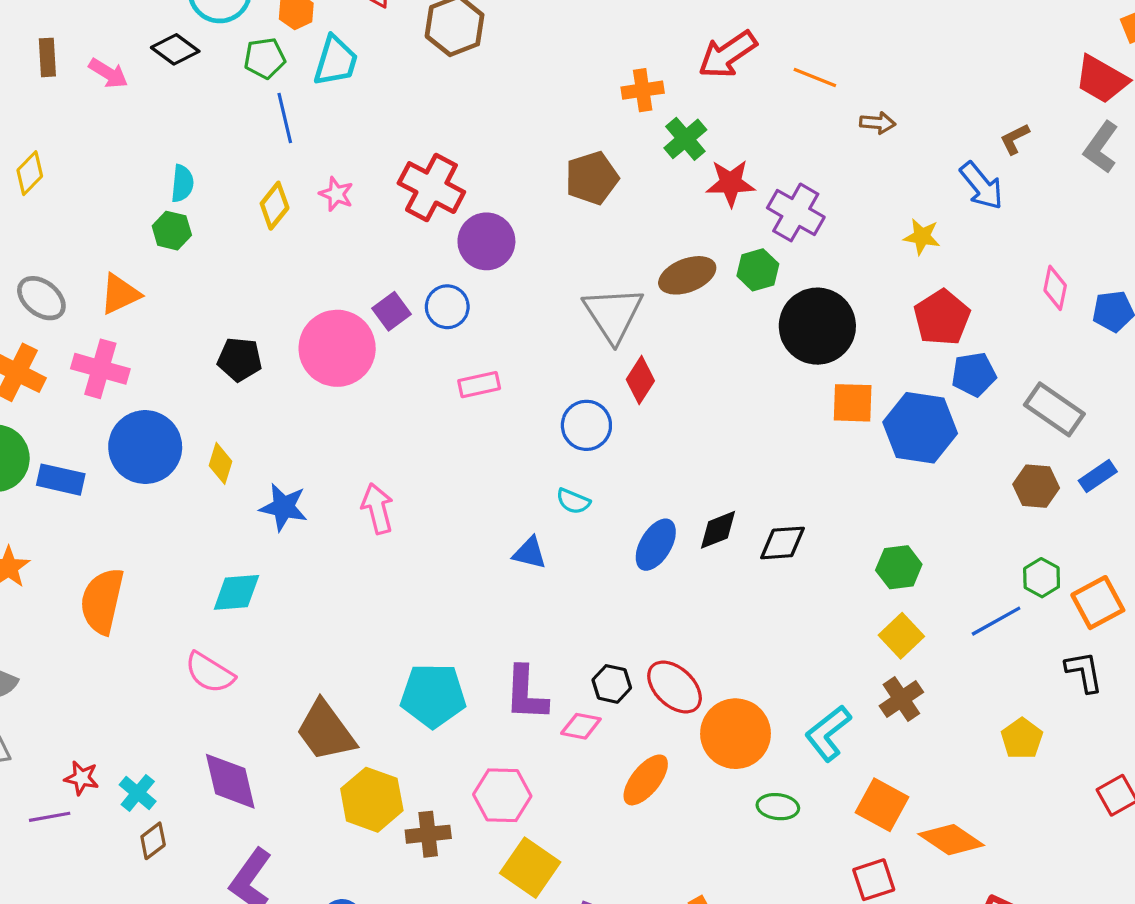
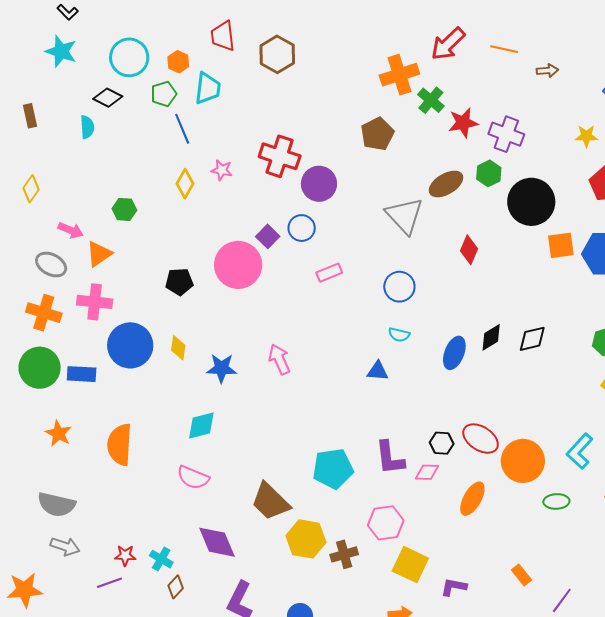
pink arrow: (108, 73) -> (71, 230), moved
orange cross: (643, 90) -> (399, 75), size x1.5
cyan semicircle: (182, 183) -> (87, 127), moved
red diamond: (640, 380) -> (469, 250), moved

